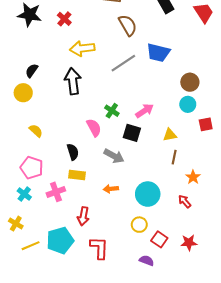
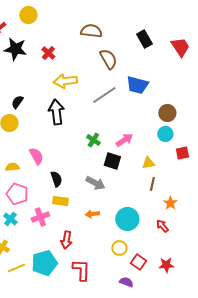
pink semicircle: (94, 128) -> (36, 156), moved
yellow semicircle: (36, 131) -> (12, 167), moved, turned -48

